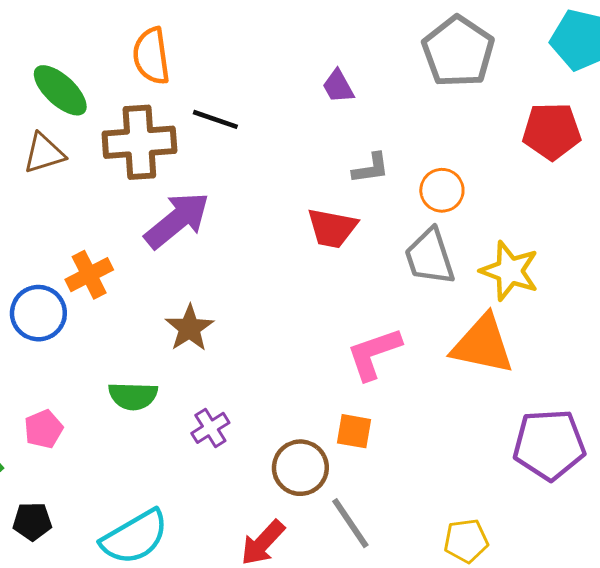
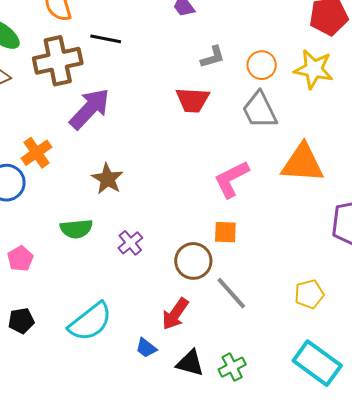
yellow star: (510, 271) -> (314, 69), moved

